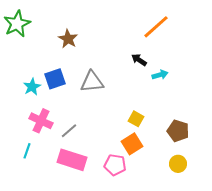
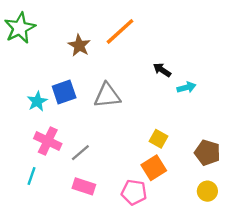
orange line: (156, 27) -> (120, 31), moved
pink rectangle: (72, 160) -> (84, 186), size x0.7

